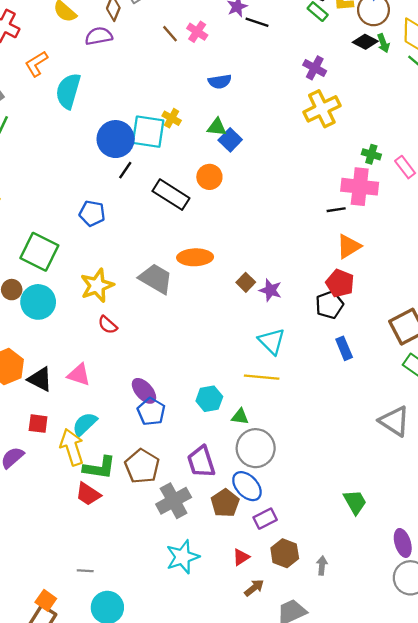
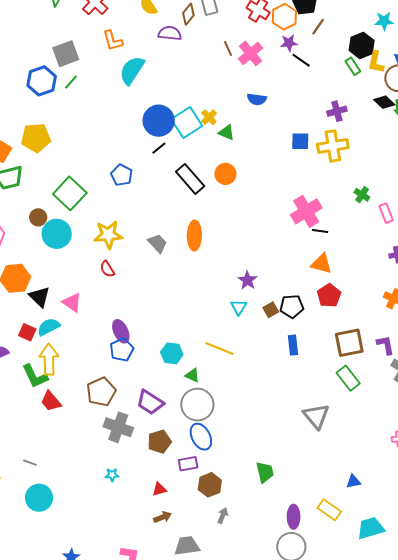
pink cross: (197, 32) -> (251, 53), size x1.4
orange L-shape: (36, 64) -> (113, 41), turned -90
purple cross: (315, 68) -> (337, 111), turned 30
green triangle: (217, 127) -> (227, 133), moved
cyan square: (148, 132) -> (187, 123), turned 32
blue square: (230, 140) -> (300, 141), moved, turned 30
pink cross: (360, 187) -> (306, 211), moved, turned 36
orange triangle: (349, 246) -> (321, 264), turned 30
orange ellipse: (195, 257) -> (194, 236), turned 76
gray trapezoid: (156, 279) -> (158, 243), size x0.7
brown square: (246, 282) -> (271, 310), moved
red pentagon: (340, 283) -> (329, 296), moved
cyan triangle: (272, 341) -> (239, 307), moved, size x0.7
cyan semicircle: (85, 424) -> (49, 327), moved
purple trapezoid: (201, 462) -> (150, 402), turned -56
green L-shape: (99, 468) -> (35, 376), moved, turned 40
blue ellipse: (247, 486) -> (201, 437), moved
gray cross: (174, 501) -> (118, 427), turned 32
brown hexagon: (285, 553) -> (210, 485), moved
cyan star: (183, 557) -> (112, 475), size x0.5

